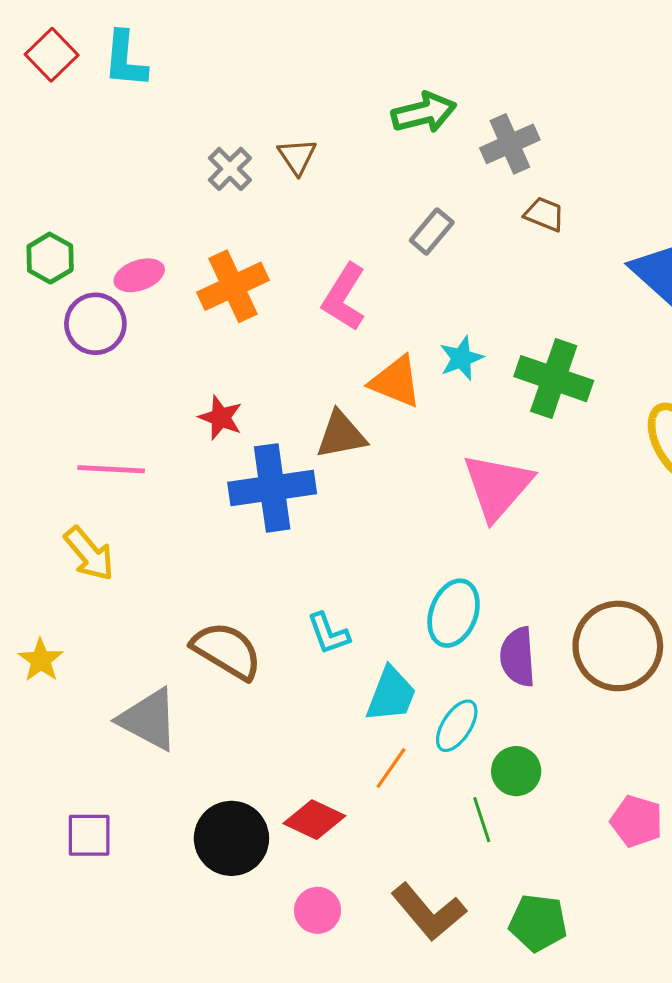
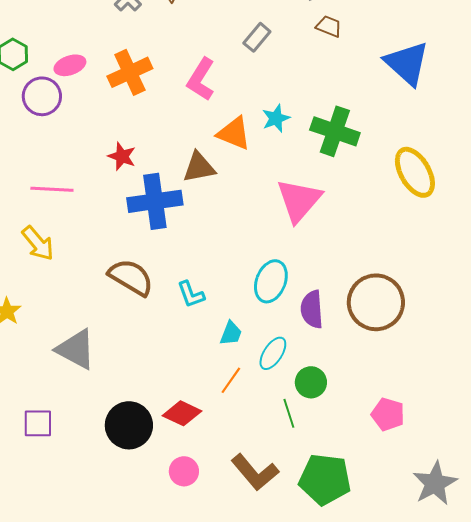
brown semicircle: (227, 651) -> (131, 277), moved
cyan trapezoid: (391, 694) -> (231, 333), size x0.7
green pentagon: (538, 923) -> (325, 479), size x1.4

